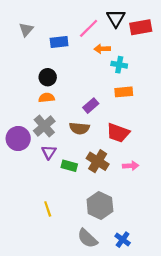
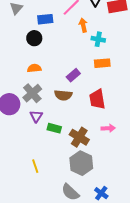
orange arrow: (102, 49) -> (83, 25), turned 80
black circle: (48, 77) -> (34, 38), moved
red trapezoid: (118, 133) -> (97, 99), turned 60
brown cross: (98, 161) -> (79, 137), moved

